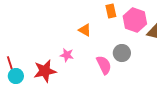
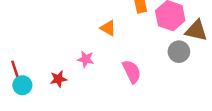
gray circle: (122, 53) -> (179, 52), moved
red star: (45, 71) -> (58, 79), size x0.6

